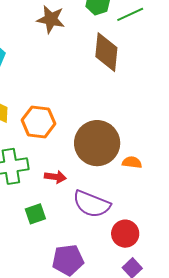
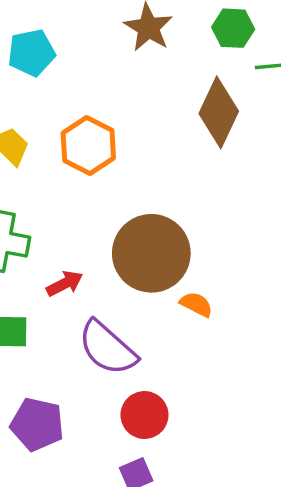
orange hexagon: (38, 122) -> (88, 146), moved
red arrow: (55, 177) -> (65, 284), turned -55

